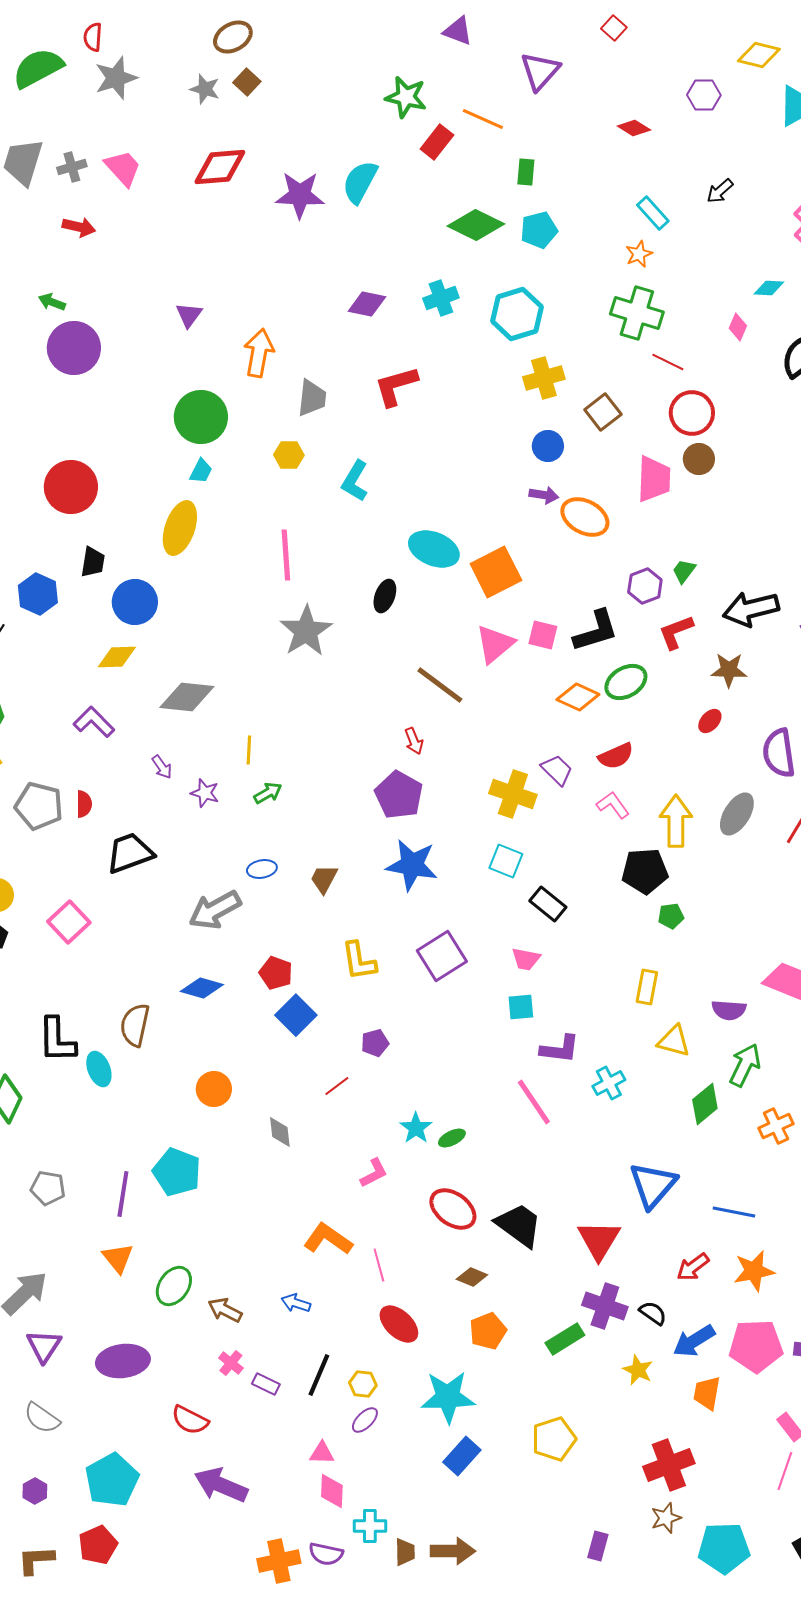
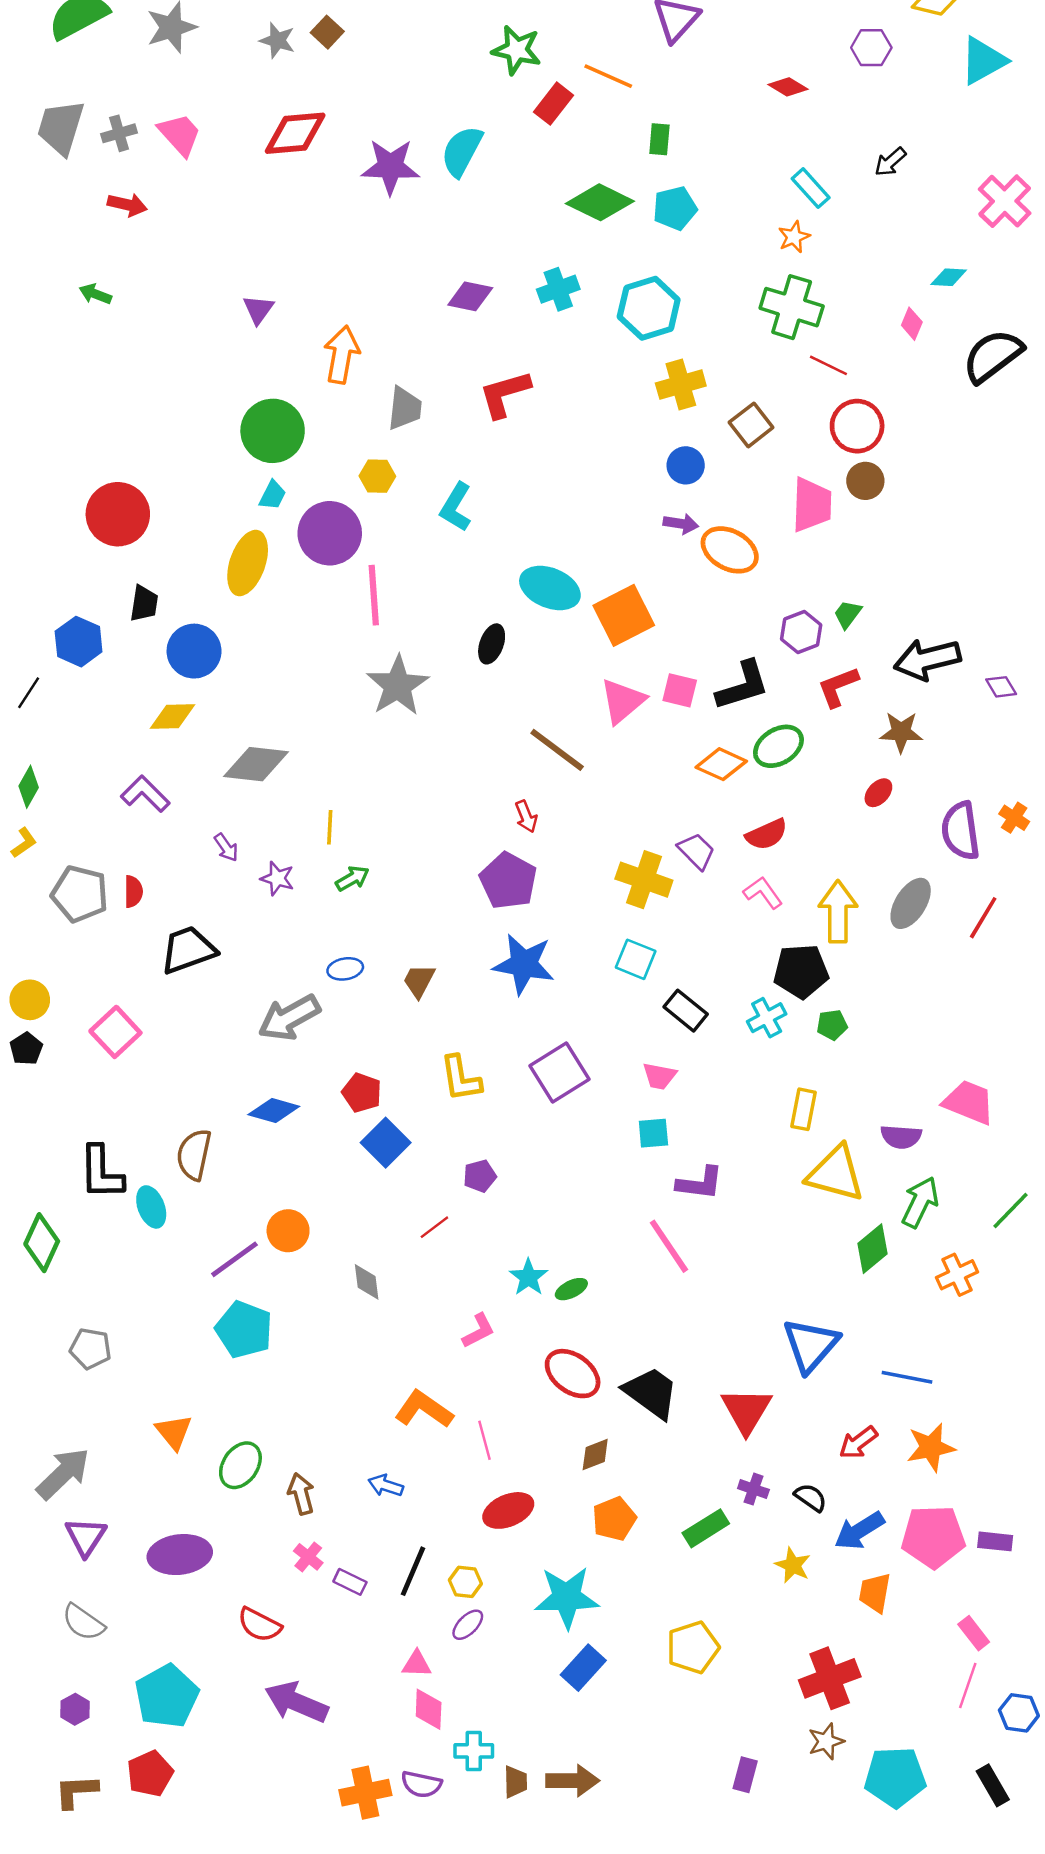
purple circle: (74, 348) -> (330, 533), moved
yellow triangle: (674, 1041) -> (836, 1174), size x1.5
cyan cross: (609, 1083) -> (767, 1018), moved
purple line: (123, 1194) -> (234, 1259), moved, turned 45
brown diamond: (472, 1277) -> (595, 1455), turned -44
purple cross: (605, 1306) -> (753, 1489), size x0.6
brown arrow: (225, 1310) -> (301, 1494), turned 48
red ellipse: (399, 1324) -> (508, 1510), turned -66

